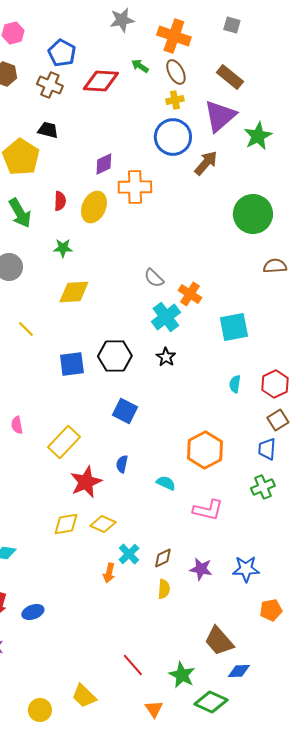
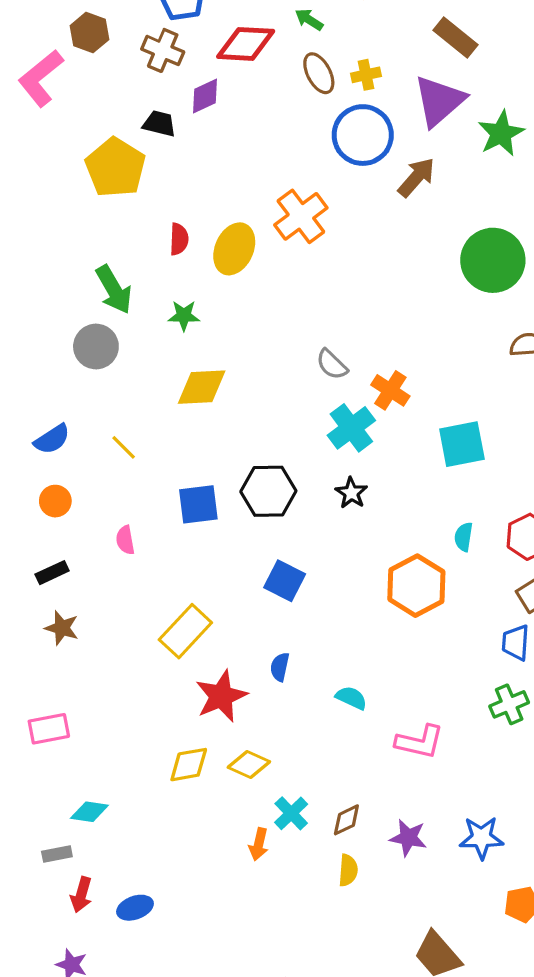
brown ellipse: (176, 72) -> (319, 73), moved
purple diamond: (104, 164) -> (205, 96), moved
orange cross: (135, 187) -> (301, 216), turned -36
green arrow: (20, 213) -> (114, 290), moved
pink semicircle: (17, 425) -> (125, 540), moved
orange hexagon: (205, 450) -> (416, 586), moved

